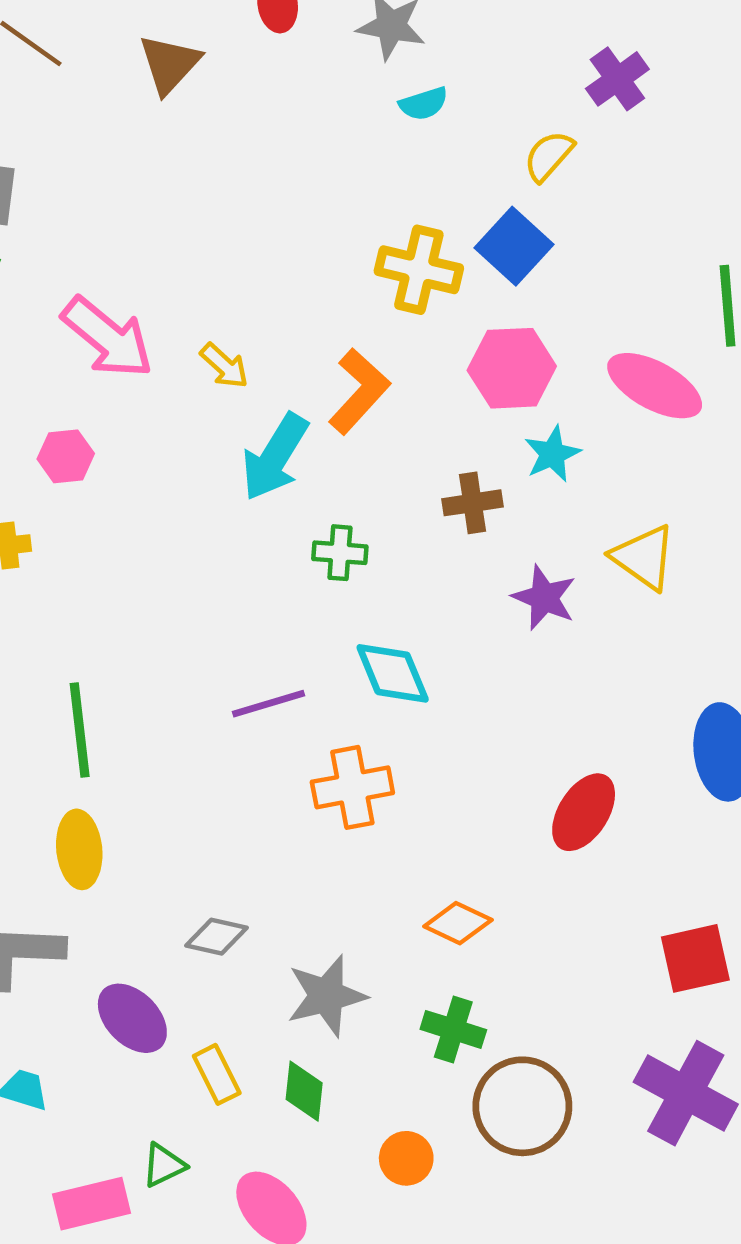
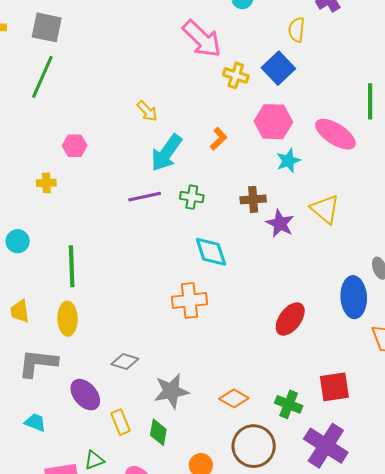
yellow semicircle: (549, 156) -> (297, 30), turned -40
yellow cross: (419, 270) -> (236, 75), size x0.7
pink arrow: (107, 337) -> (202, 39), moved
orange L-shape: (359, 391) -> (218, 139), moved, size x0.6
brown cross: (472, 503) -> (253, 199), moved
purple line: (269, 704) -> (145, 197), moved
orange diamond: (458, 923) -> (234, 398), moved
green cross: (453, 1029) -> (289, 404), moved

